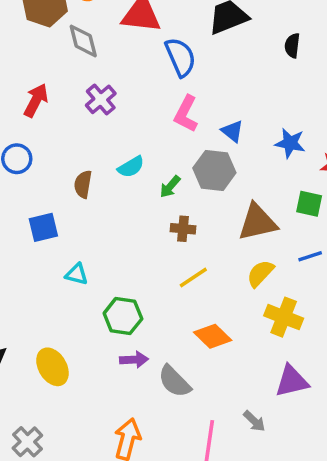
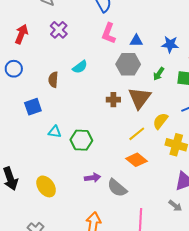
blue triangle: (232, 131) -> (136, 41), turned -32
green arrow: (170, 187) -> (159, 74), moved
brown triangle: (257, 222) -> (139, 98), moved, turned -35
yellow line: (193, 277) -> (137, 134), moved
green hexagon: (123, 316) -> (81, 140), moved
gray arrow: (254, 421) -> (175, 206), moved

